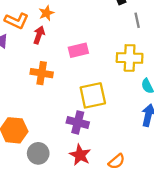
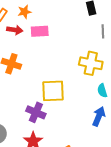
red arrow: (39, 35) -> (15, 30), turned 70
pink rectangle: (78, 50) -> (40, 31), moved

